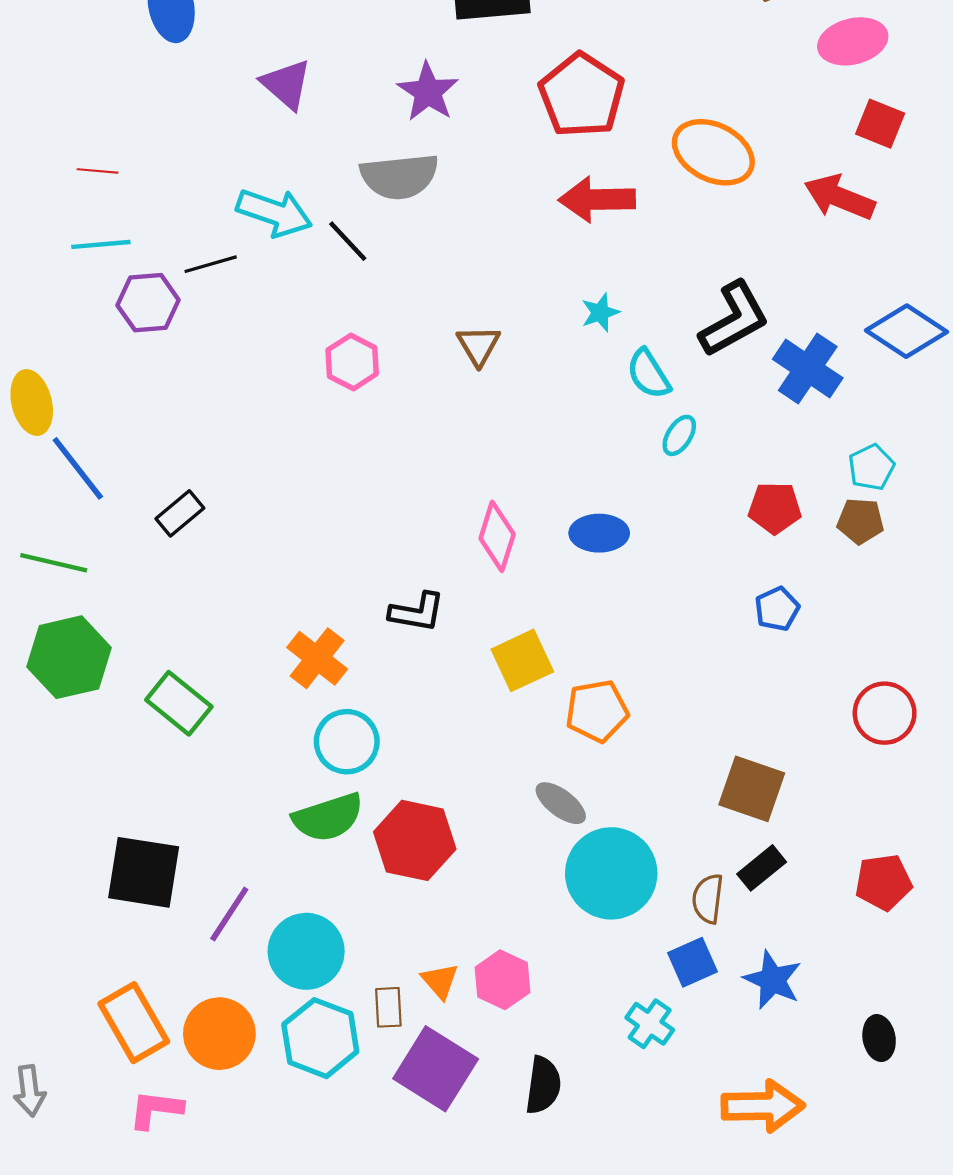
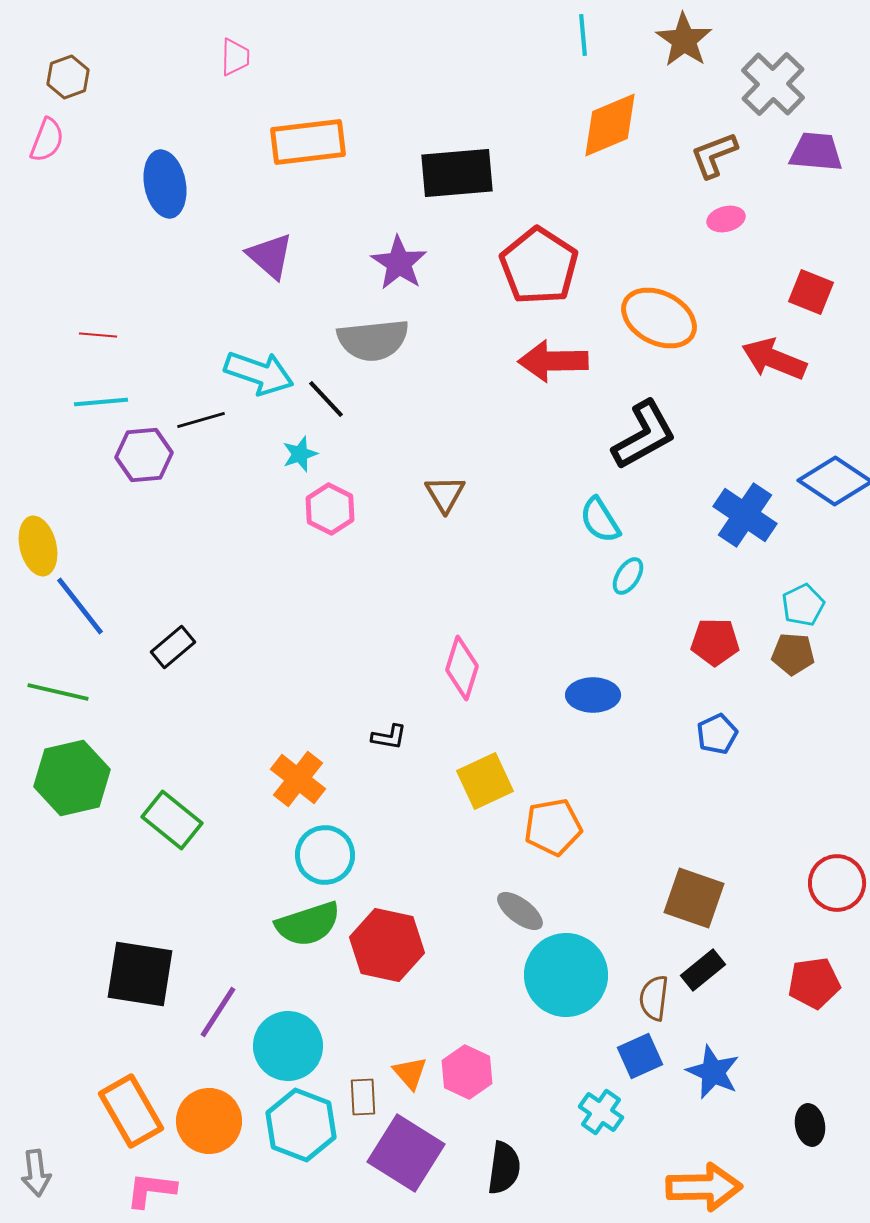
pink ellipse: (853, 41) -> (726, 219), moved, size x0.6
cyan star: (600, 313) -> (300, 454), moved
black L-shape: (734, 319) -> (644, 435), moved
blue ellipse: (599, 533) -> (593, 695), moved
black L-shape: (417, 612) -> (389, 737), size x0.7
red circle: (885, 713) -> (837, 883), moved

